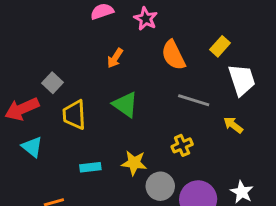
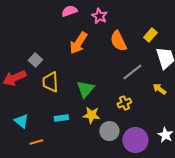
orange arrow: (115, 58) -> (78, 43), size x1.6
gray line: (194, 100) -> (132, 72), turned -55
green triangle: (125, 105) -> (85, 89), moved, turned 36
cyan triangle: (32, 147) -> (21, 121), moved

